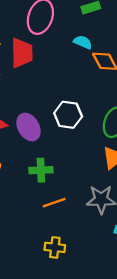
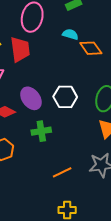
purple ellipse: (28, 127) -> (31, 98), moved
green cross: (41, 170) -> (41, 131), moved

